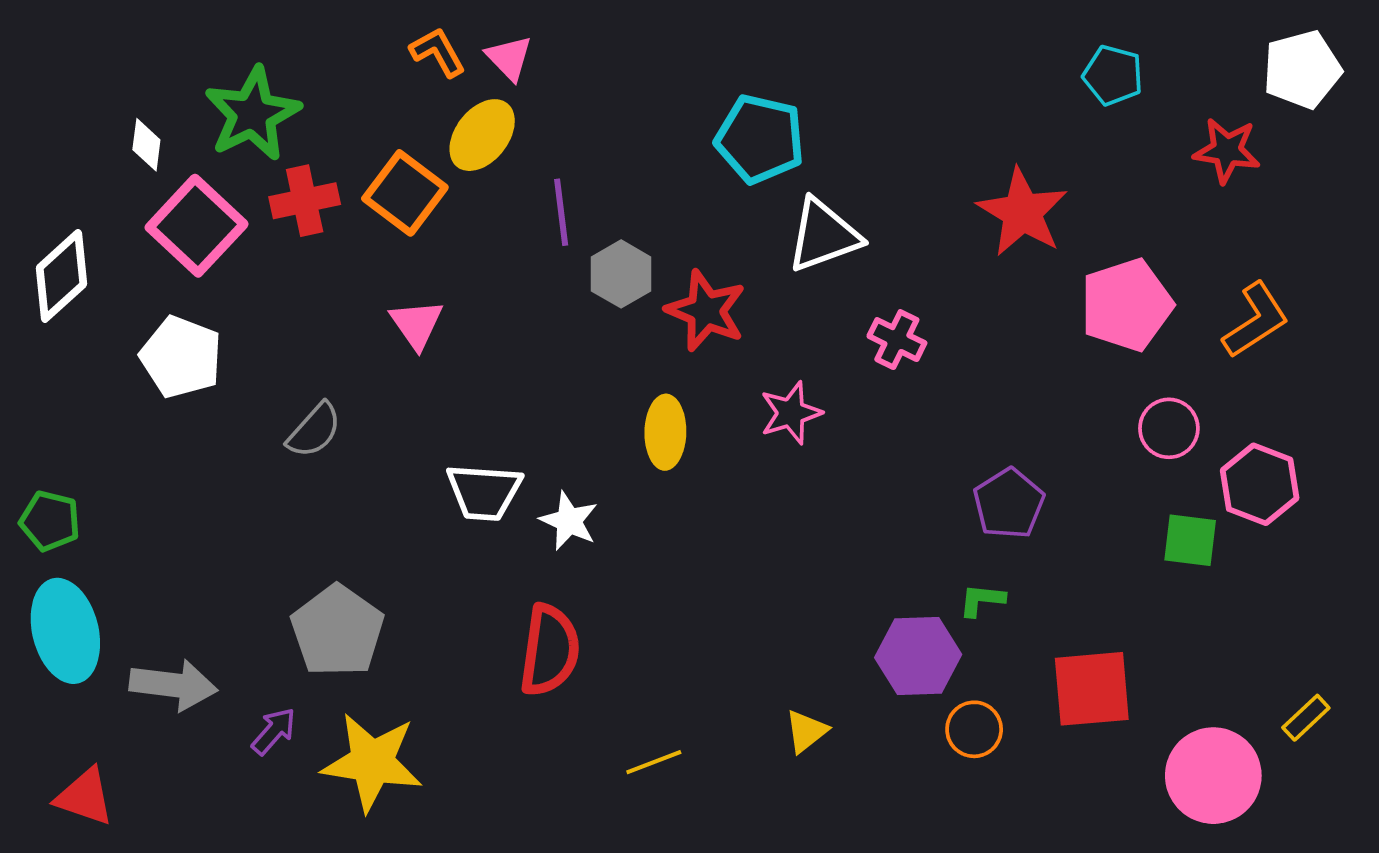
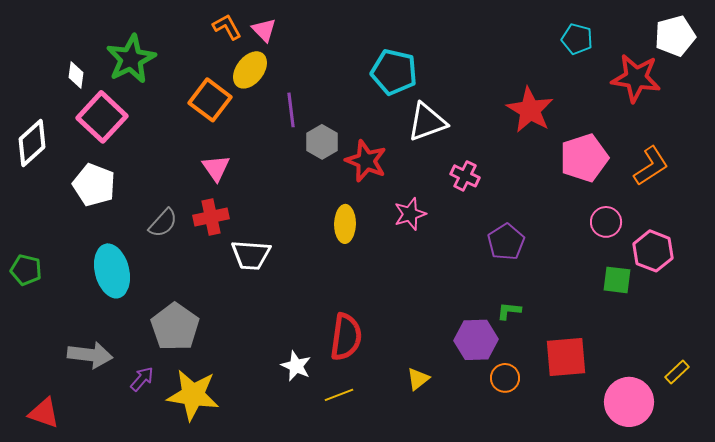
red star: (1227, 150) -> (636, 78), size x1.4
red cross: (305, 201) -> (211, 217), moved
purple pentagon: (1009, 504) -> (506, 242), moved
white star: (569, 521) -> (296, 366), moved
cyan ellipse: (65, 631) -> (112, 271), moved
red semicircle: (550, 650) -> (346, 337), moved

